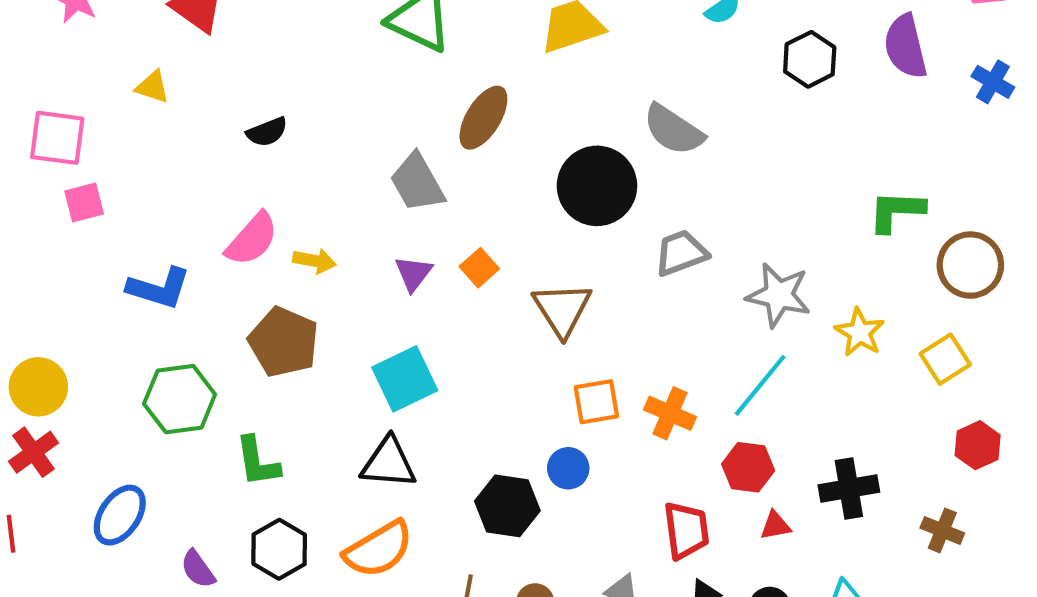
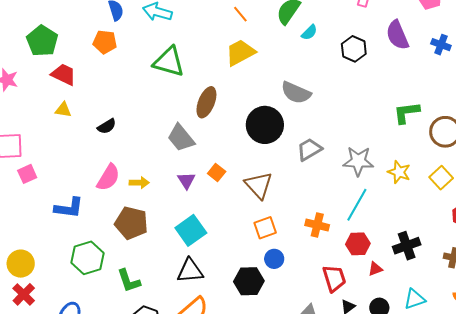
yellow triangle: (152, 87) -> (63, 110), moved
orange square: (596, 402) -> (265, 228), moved

